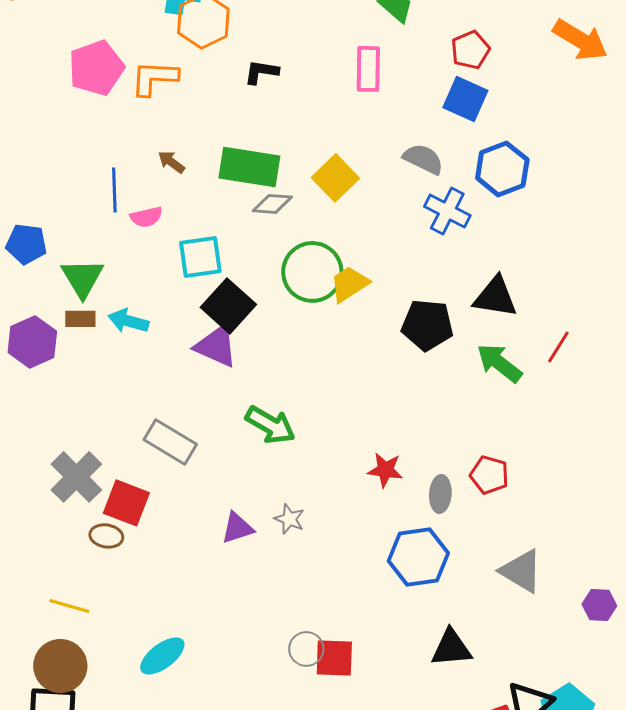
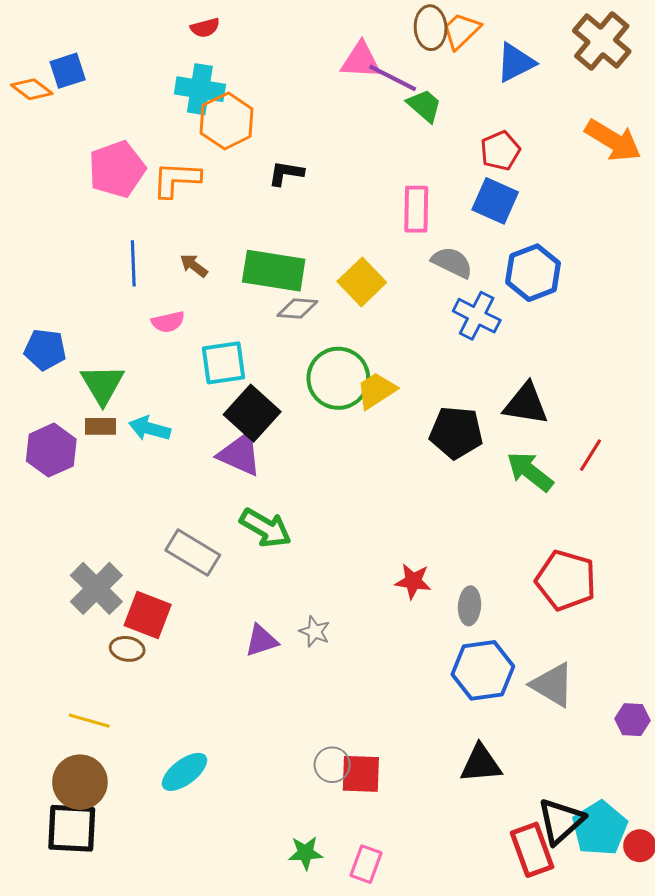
pink rectangle: (368, 69) -> (416, 209), moved
blue line: (114, 190) -> (133, 263), moved
green arrow: (270, 425) -> (266, 528), moved
red pentagon: (489, 475) -> (566, 580), moved, size x1.5
blue hexagon: (418, 557) -> (483, 670), moved

